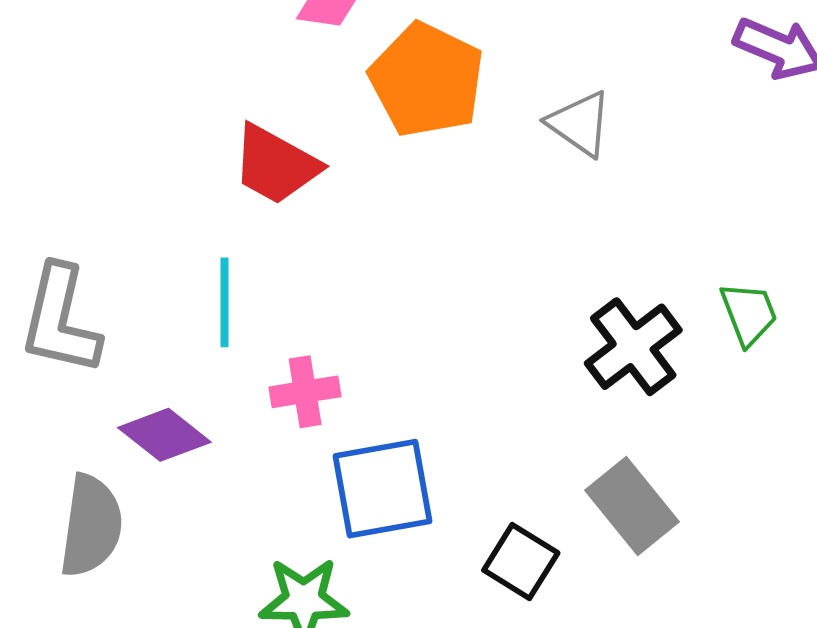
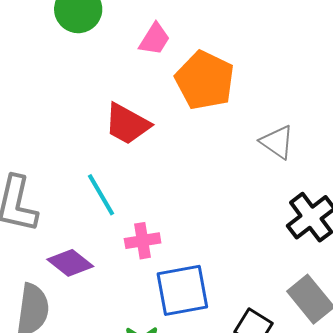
gray triangle: (580, 124) -> (277, 142), moved
cyan line: (225, 302) -> (101, 195), turned -30

